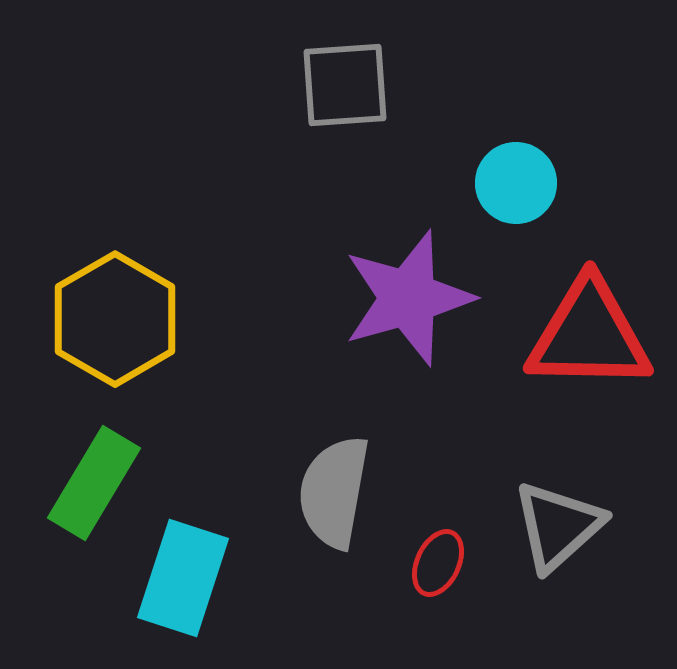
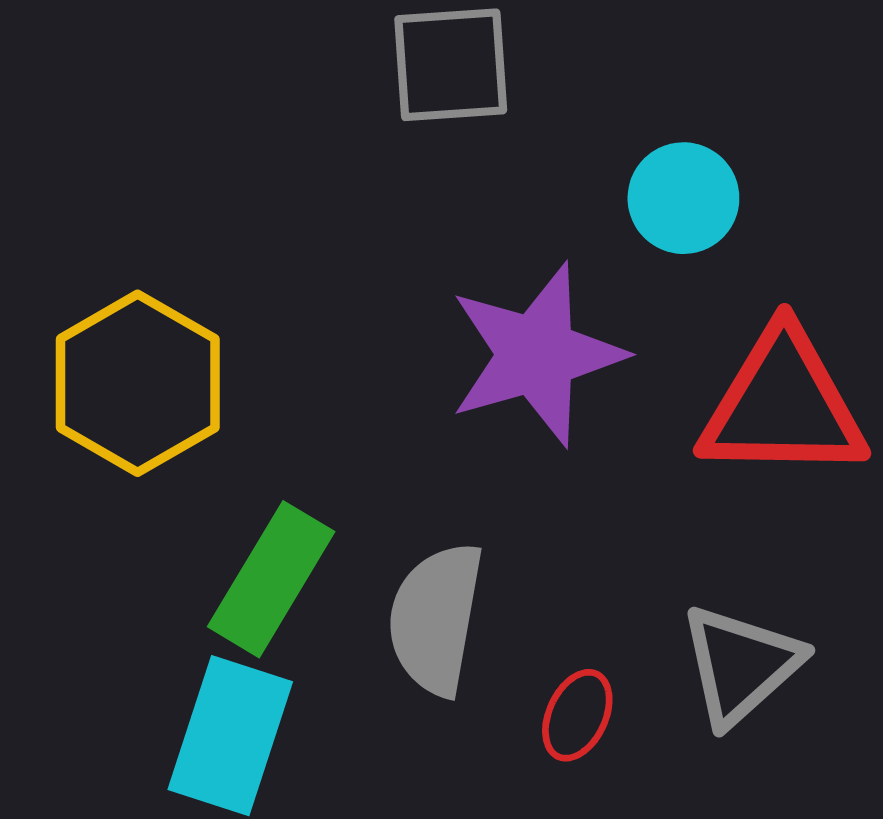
green rectangle: (94, 483) -> (271, 579), moved

